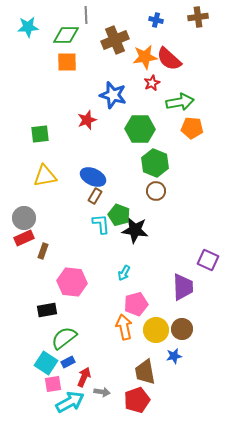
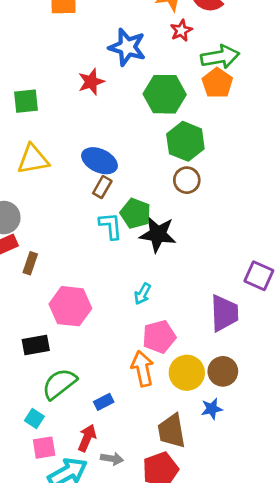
orange pentagon: (192, 128) -> (217, 83), moved, turned 30
blue rectangle: (68, 362) -> (104, 402), moved
cyan square: (46, 363) -> (34, 418), size x0.6

